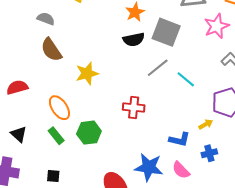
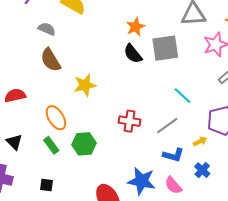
gray square: (166, 32) -> (165, 48), turned -32
black semicircle: (134, 39) -> (133, 54), turned 60
gray line: (158, 68) -> (167, 126), moved
blue cross: (209, 153) -> (202, 170), turned -35

